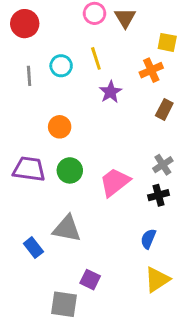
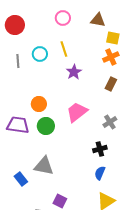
brown triangle: (125, 18) -> (98, 20), moved, turned -49
orange cross: (151, 70) -> (111, 57), moved
orange circle: (60, 127) -> (39, 104), moved
pink trapezoid: (115, 182) -> (77, 112), moved
black cross: (159, 195) -> (100, 149), moved

